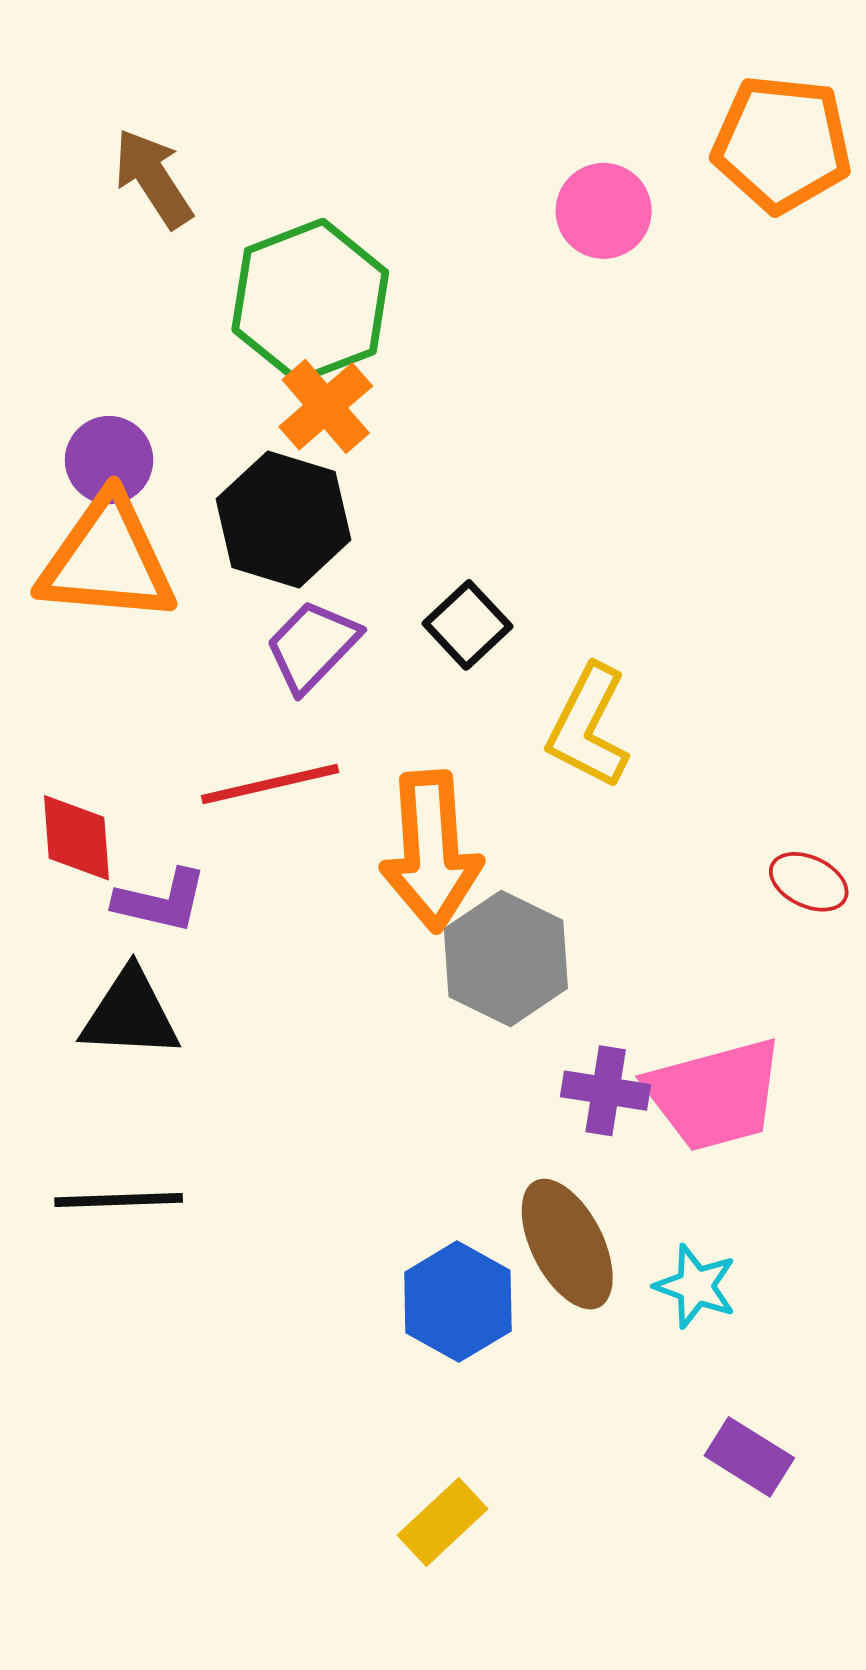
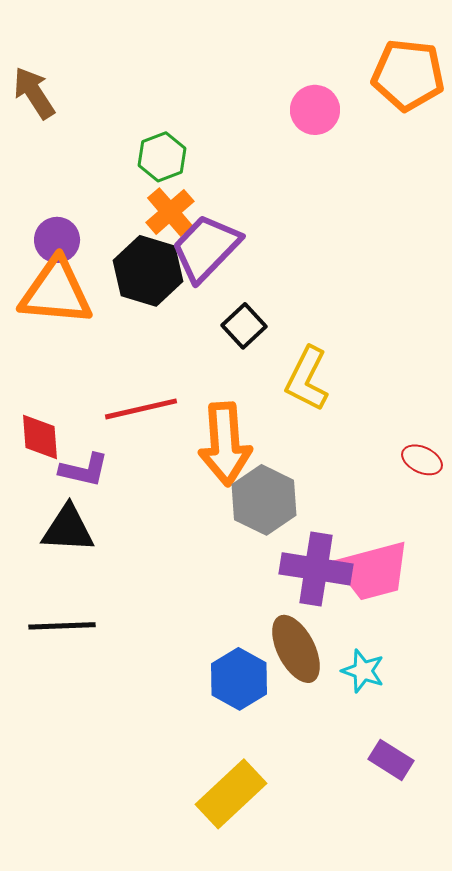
brown arrow: (153, 178) -> (34, 93), moved
green hexagon: (310, 301) -> (162, 157), size x0.6
purple trapezoid: (312, 646) -> (206, 248), moved, size x1.4
purple cross: (606, 1091) -> (316, 569), size x1.6
yellow rectangle: (443, 1522) -> (231, 794), size x1.5

